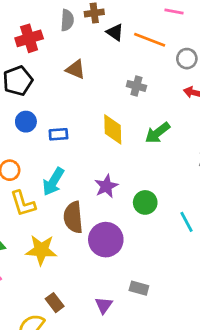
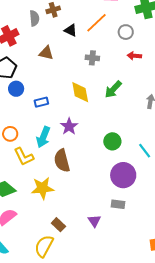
black triangle: (115, 32) -> (71, 30), moved
orange line: (150, 40) -> (96, 23), turned -55
blue circle: (26, 122) -> (16, 89), moved
purple star: (106, 186) -> (69, 126), moved
purple circle: (106, 240) -> (123, 175), moved

